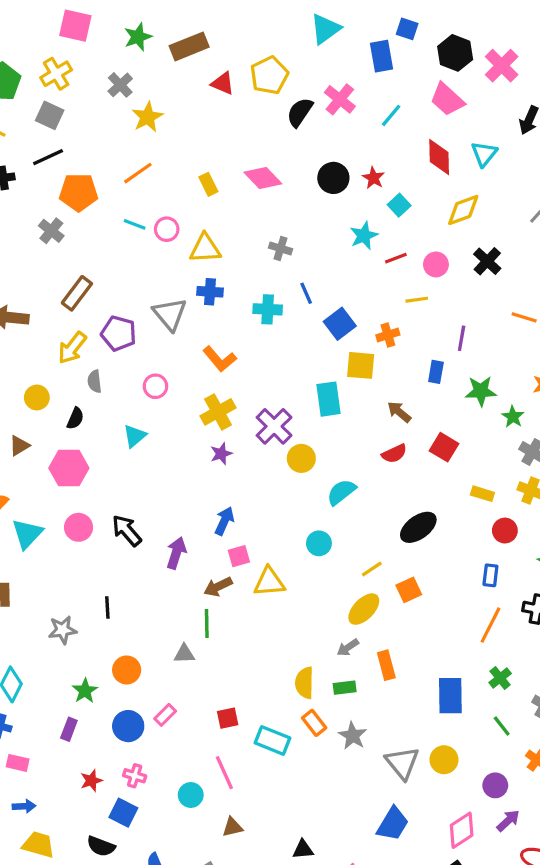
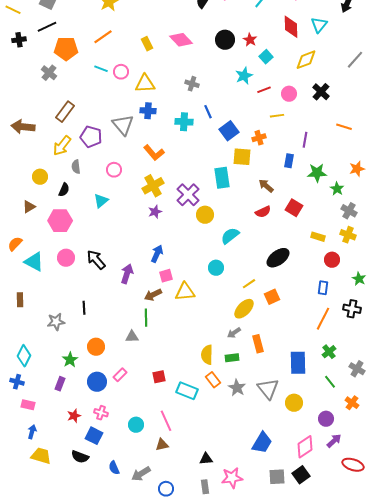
cyan triangle: (27, 534) -> (34, 262), turned -45
gray triangle: (402, 763) -> (268, 389), moved
pink line: (224, 773) -> (166, 421), moved
blue arrow: (24, 806) -> (32, 432), turned -72

